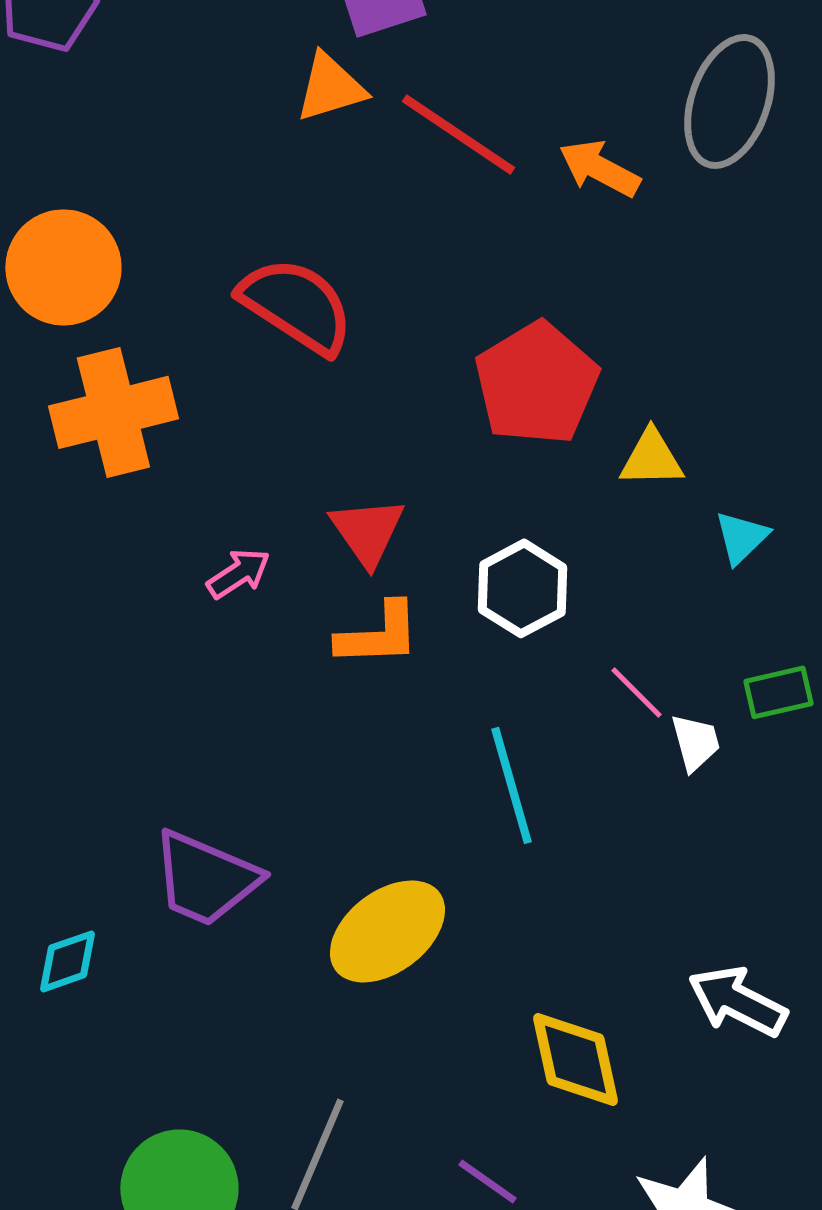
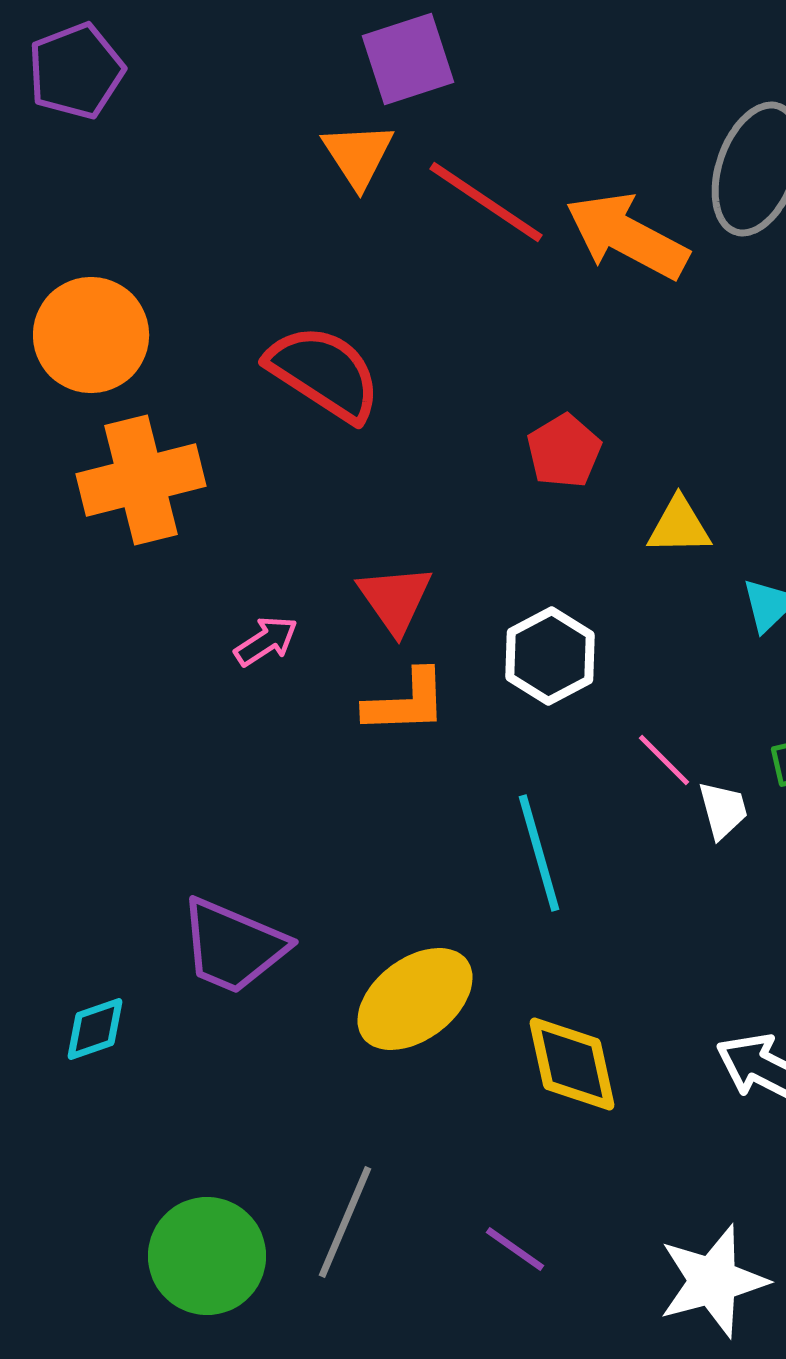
orange triangle: (330, 87) -> (358, 155), turned -46
orange arrow: (599, 168) -> (627, 236), size x1.5
red pentagon: (536, 383) -> (564, 451), size x0.6
yellow diamond: (575, 1059) -> (572, 1064), moved

